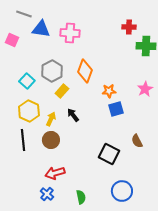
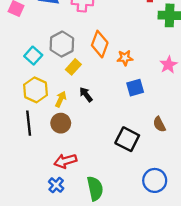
orange star: (109, 91) -> (125, 58), moved
blue circle: (122, 191) -> (155, 180), moved
green semicircle: (81, 197) -> (95, 188), size x1.5

